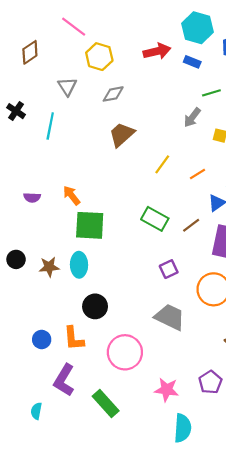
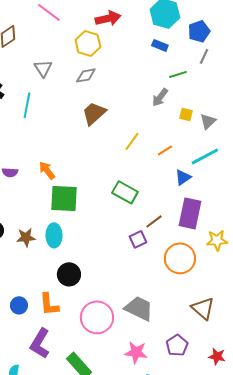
red arrow: (157, 51) -> (108, 18), moved
yellow hexagon: (99, 57) -> (88, 43), moved
brown line: (191, 225) -> (154, 221), moved
gray trapezoid: (170, 317) -> (139, 308), moved

